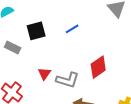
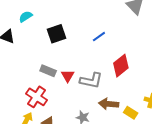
blue line: (72, 29) -> (99, 37), moved
gray rectangle: (13, 47) -> (48, 71), moved

